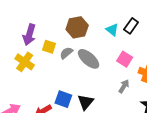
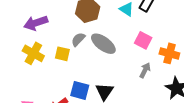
purple arrow: (29, 35) -> (36, 23), turned 60
yellow square: (49, 47) -> (62, 54), moved

